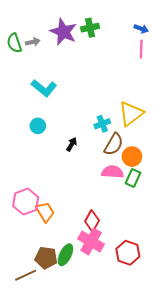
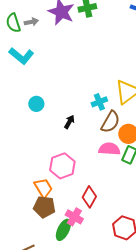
cyan L-shape: (44, 88) -> (21, 56), moved
pink hexagon: (26, 202) -> (62, 166), moved
pink cross: (91, 241) -> (74, 217), moved, size x0.7
brown pentagon: (46, 258) -> (44, 207), moved

